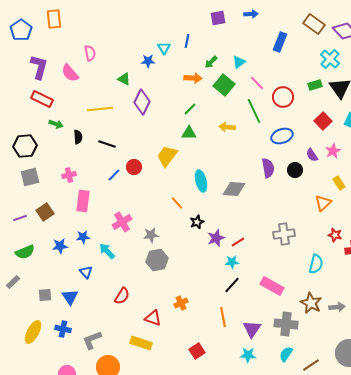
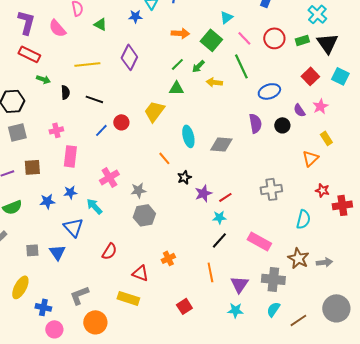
green arrow: (211, 62) -> (198, 66), moved
green triangle: (124, 79) -> (100, 24), moved
red circle: (283, 97) -> (274, 38), moved
brown square: (45, 212) -> (32, 167), turned 30
blue triangle: (86, 272) -> (73, 227), size x1.5
blue cross: (63, 329) -> (43, 307), moved

